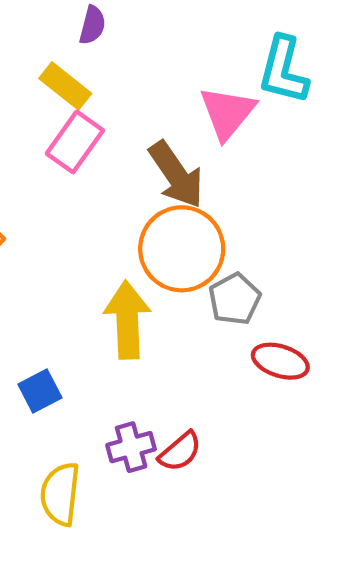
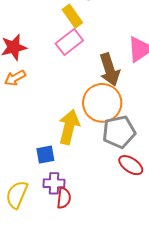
gray pentagon: (235, 299) -> (119, 132), size x1.4
blue square: (40, 391) -> (45, 155), moved
red semicircle: (180, 452) -> (64, 198), moved, turned -60

